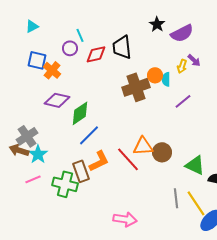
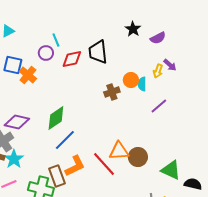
purple semicircle: (182, 33) -> (158, 38), size x0.7
brown cross: (136, 87) -> (112, 92), size x0.6
purple diamond: (57, 100) -> (17, 122), moved

